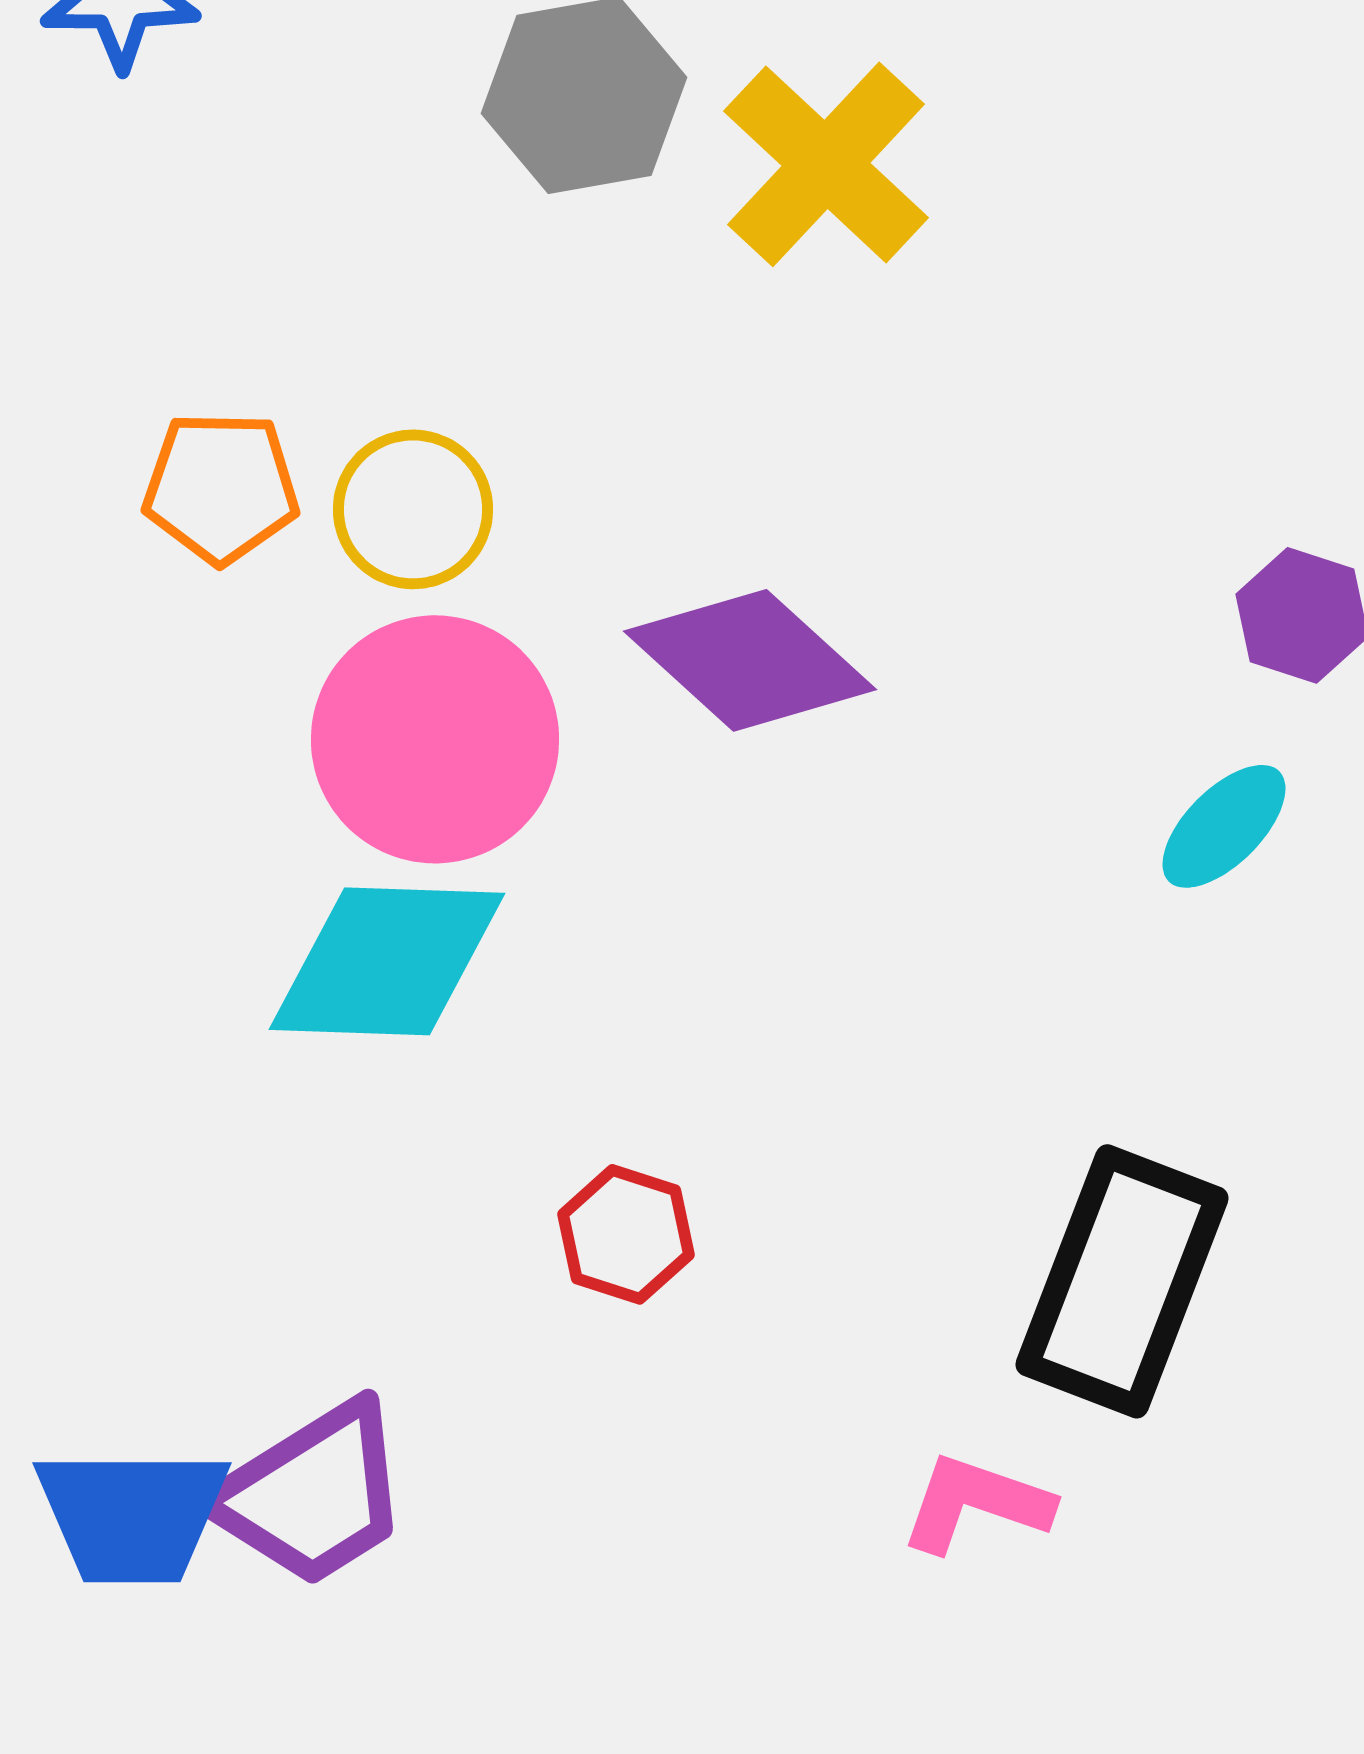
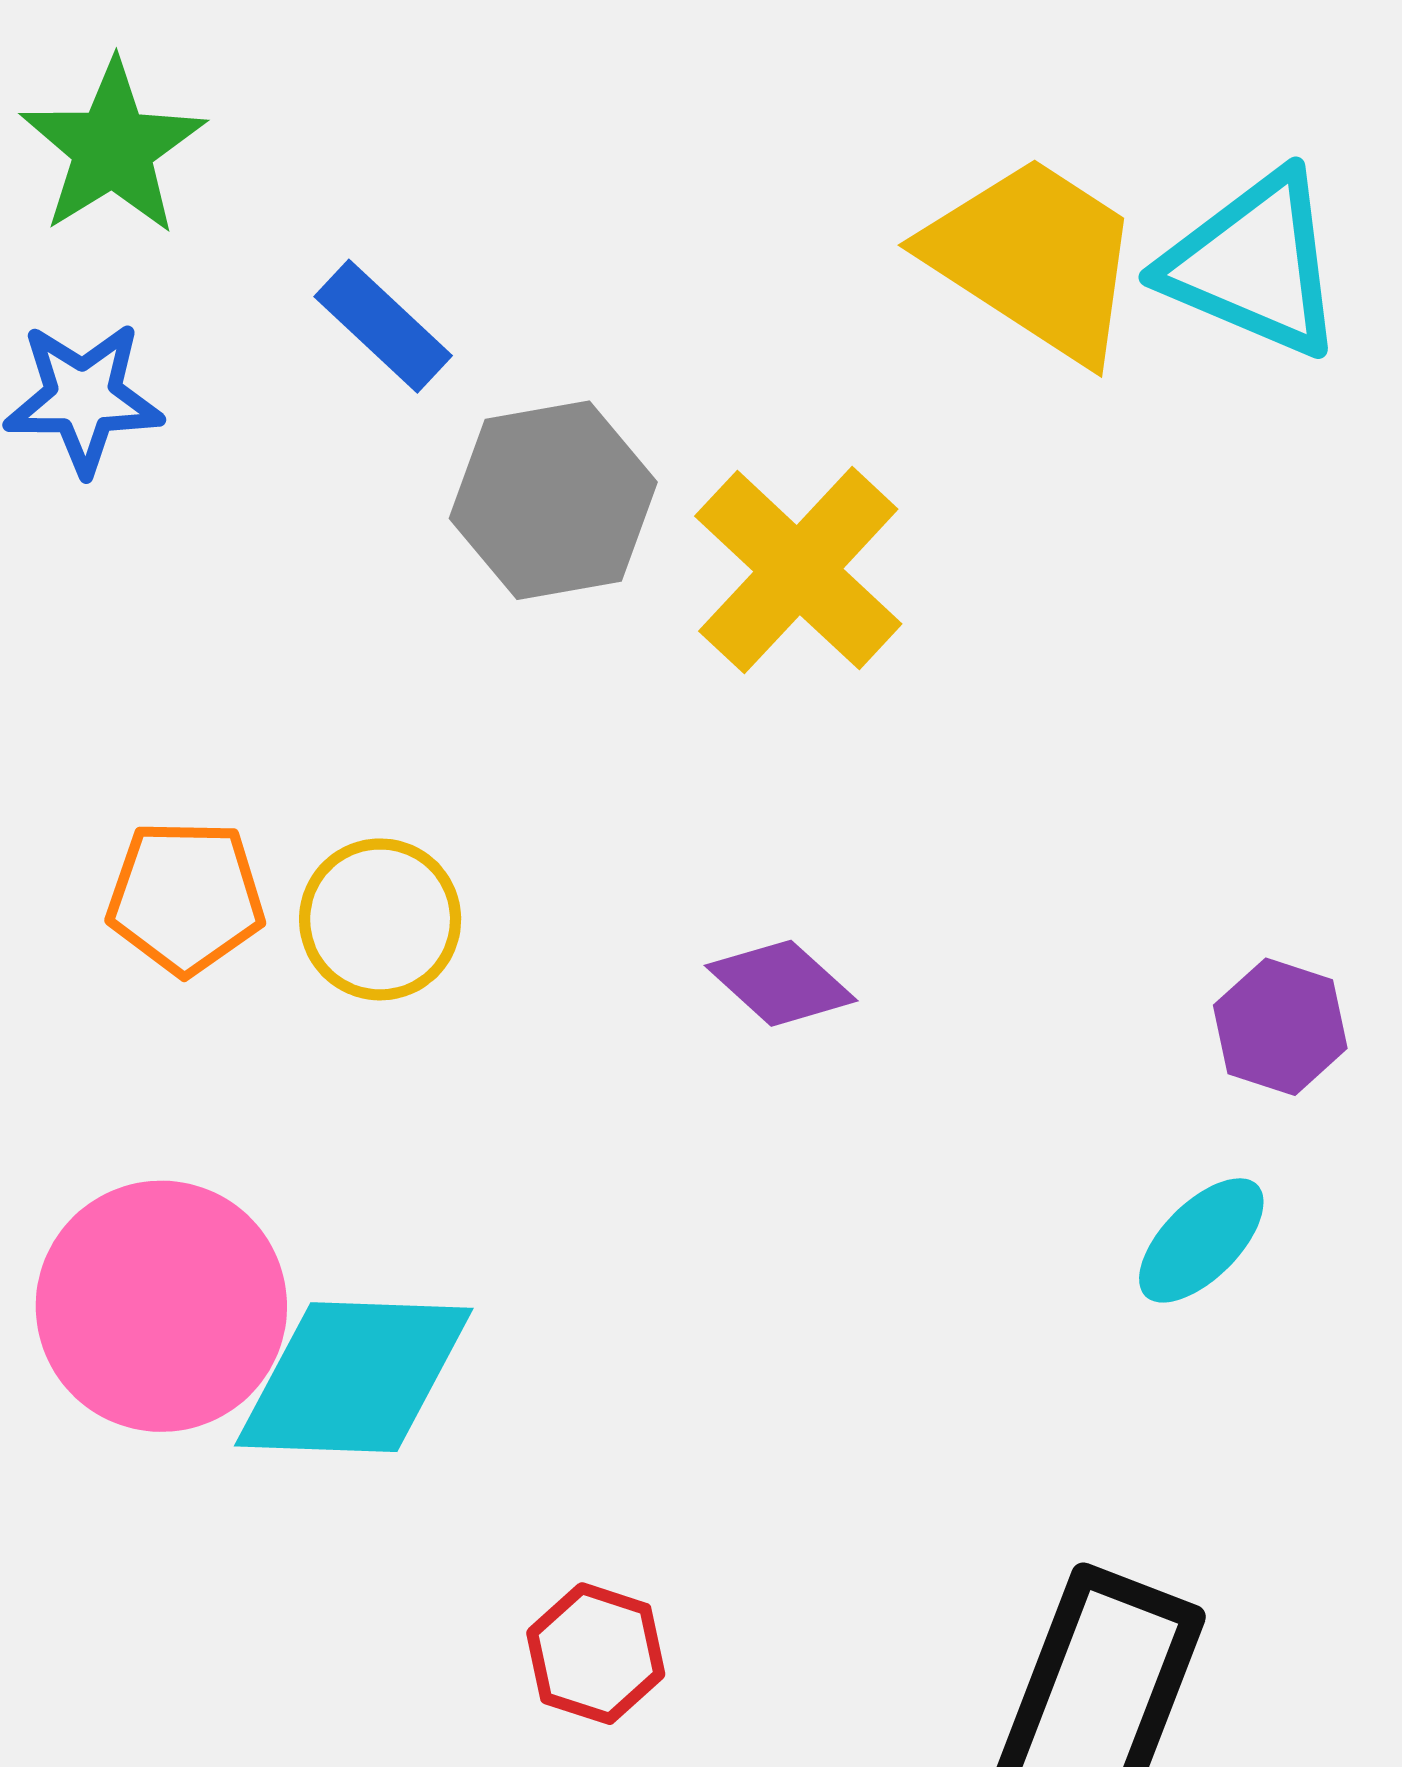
purple diamond: (750, 660) -> (781, 983), moved, size x0.6
pink circle: (435, 739) -> (161, 1306), moved

